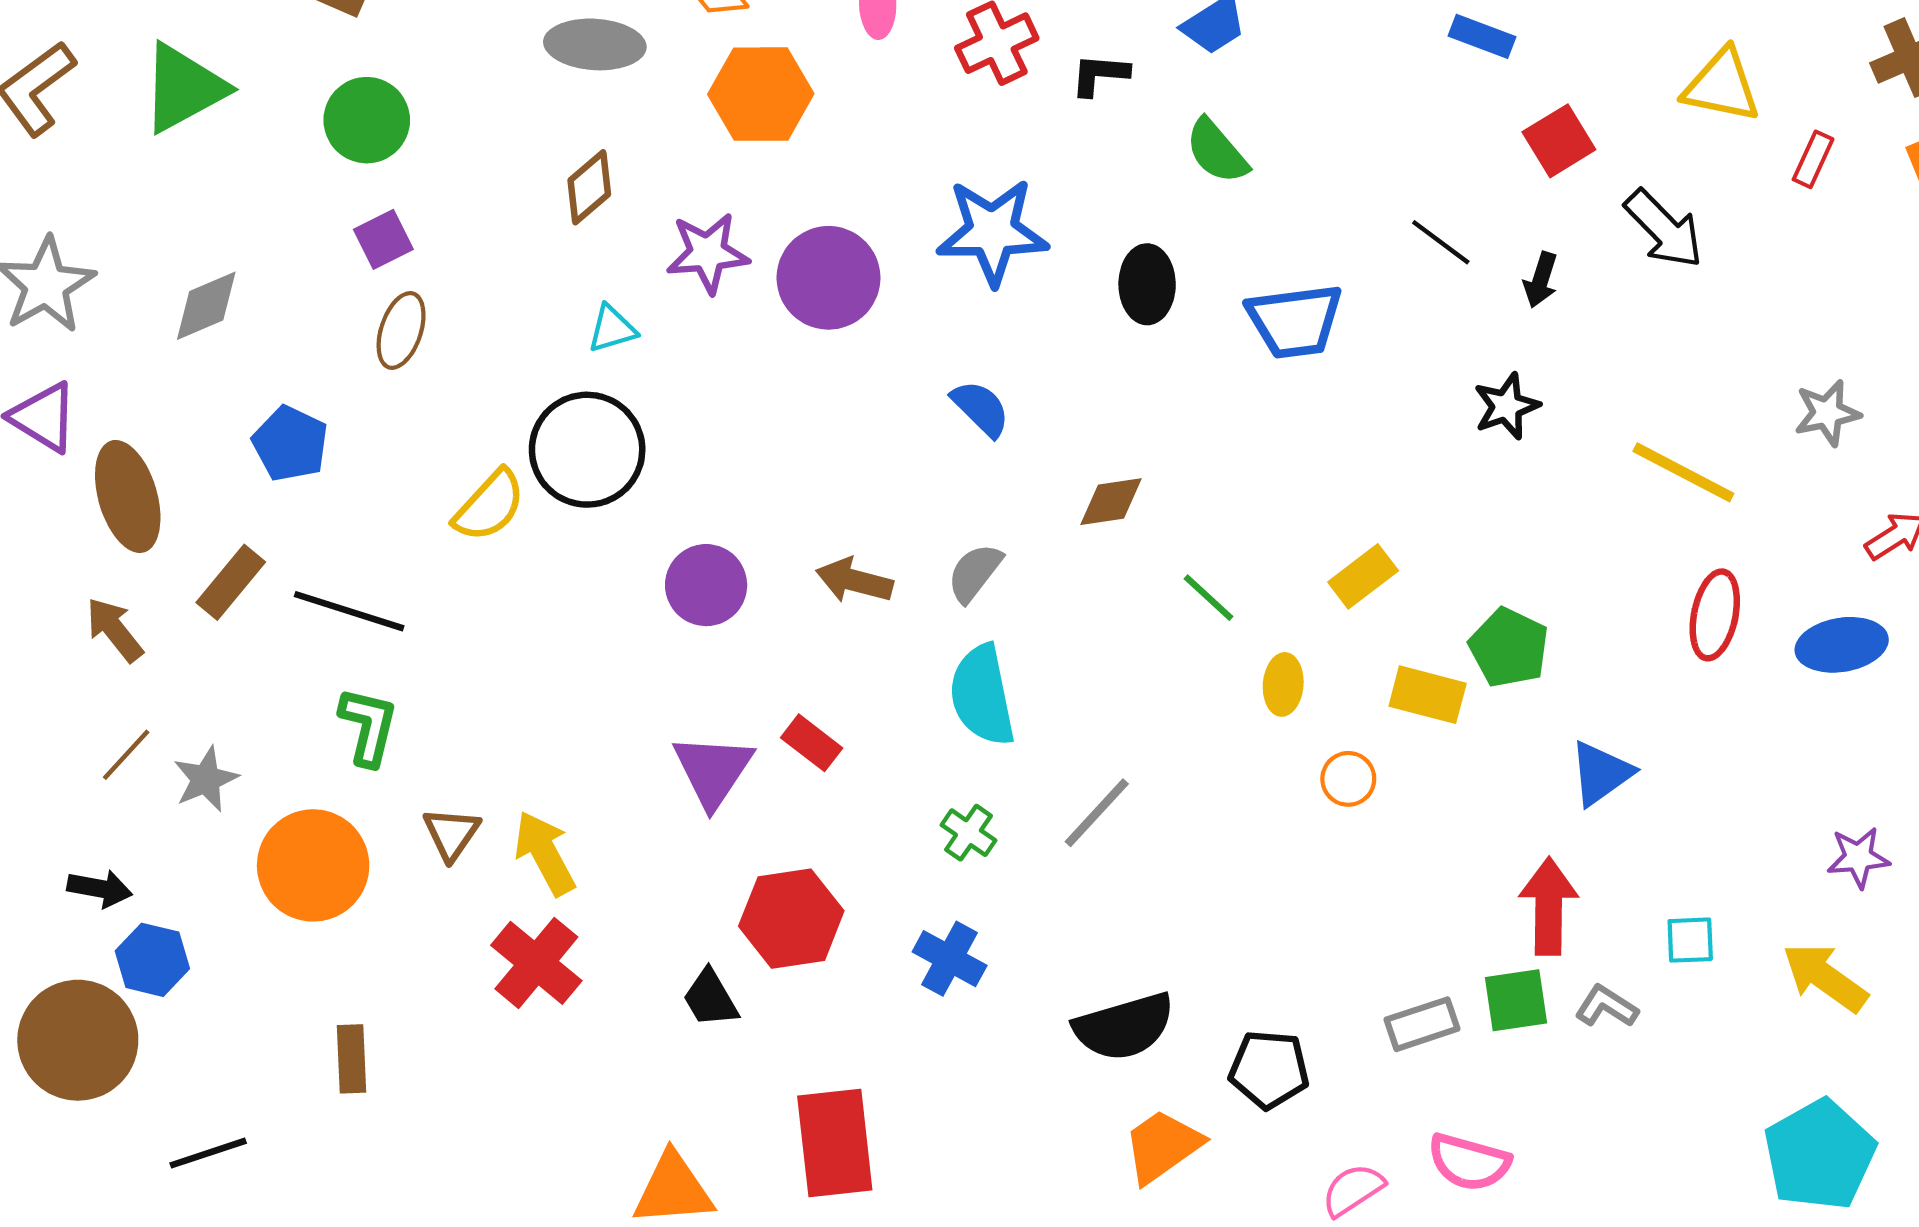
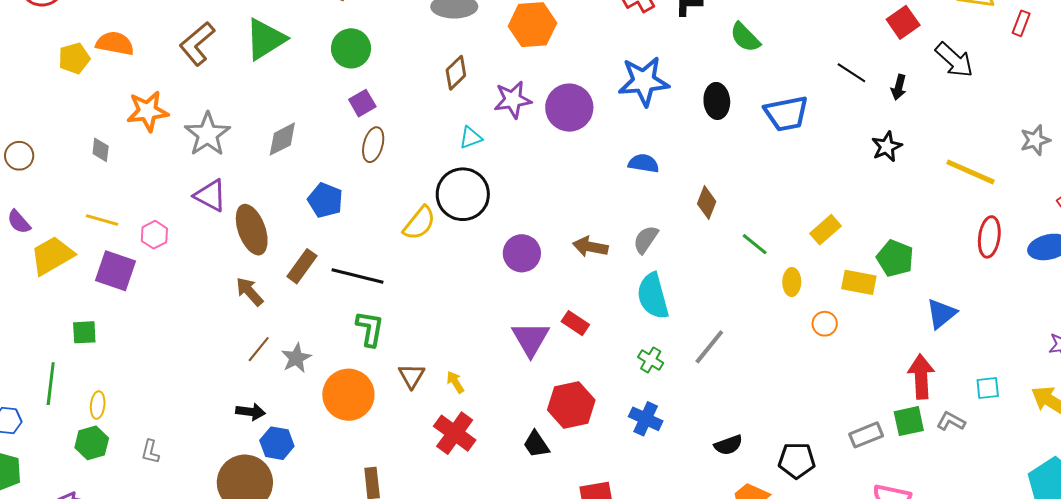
blue semicircle: (981, 408) -> (644, 163), turned -32
brown diamond: (1111, 502) -> (707, 203), turned -56
yellow arrow: (545, 853) -> (455, 382), size x0.6
black semicircle: (1124, 1027) -> (728, 445), size x0.6

